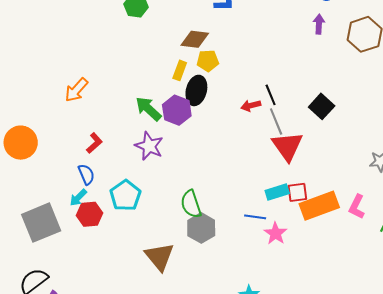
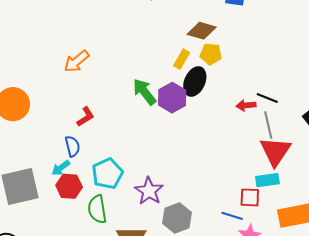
black line: (271, 95) -> (267, 98), turned -55
purple star: (149, 146) -> (149, 191), moved
cyan rectangle: (277, 192) -> (267, 180), moved
red square: (297, 192) -> (250, 197), moved
green semicircle: (191, 204) -> (97, 209), moved

